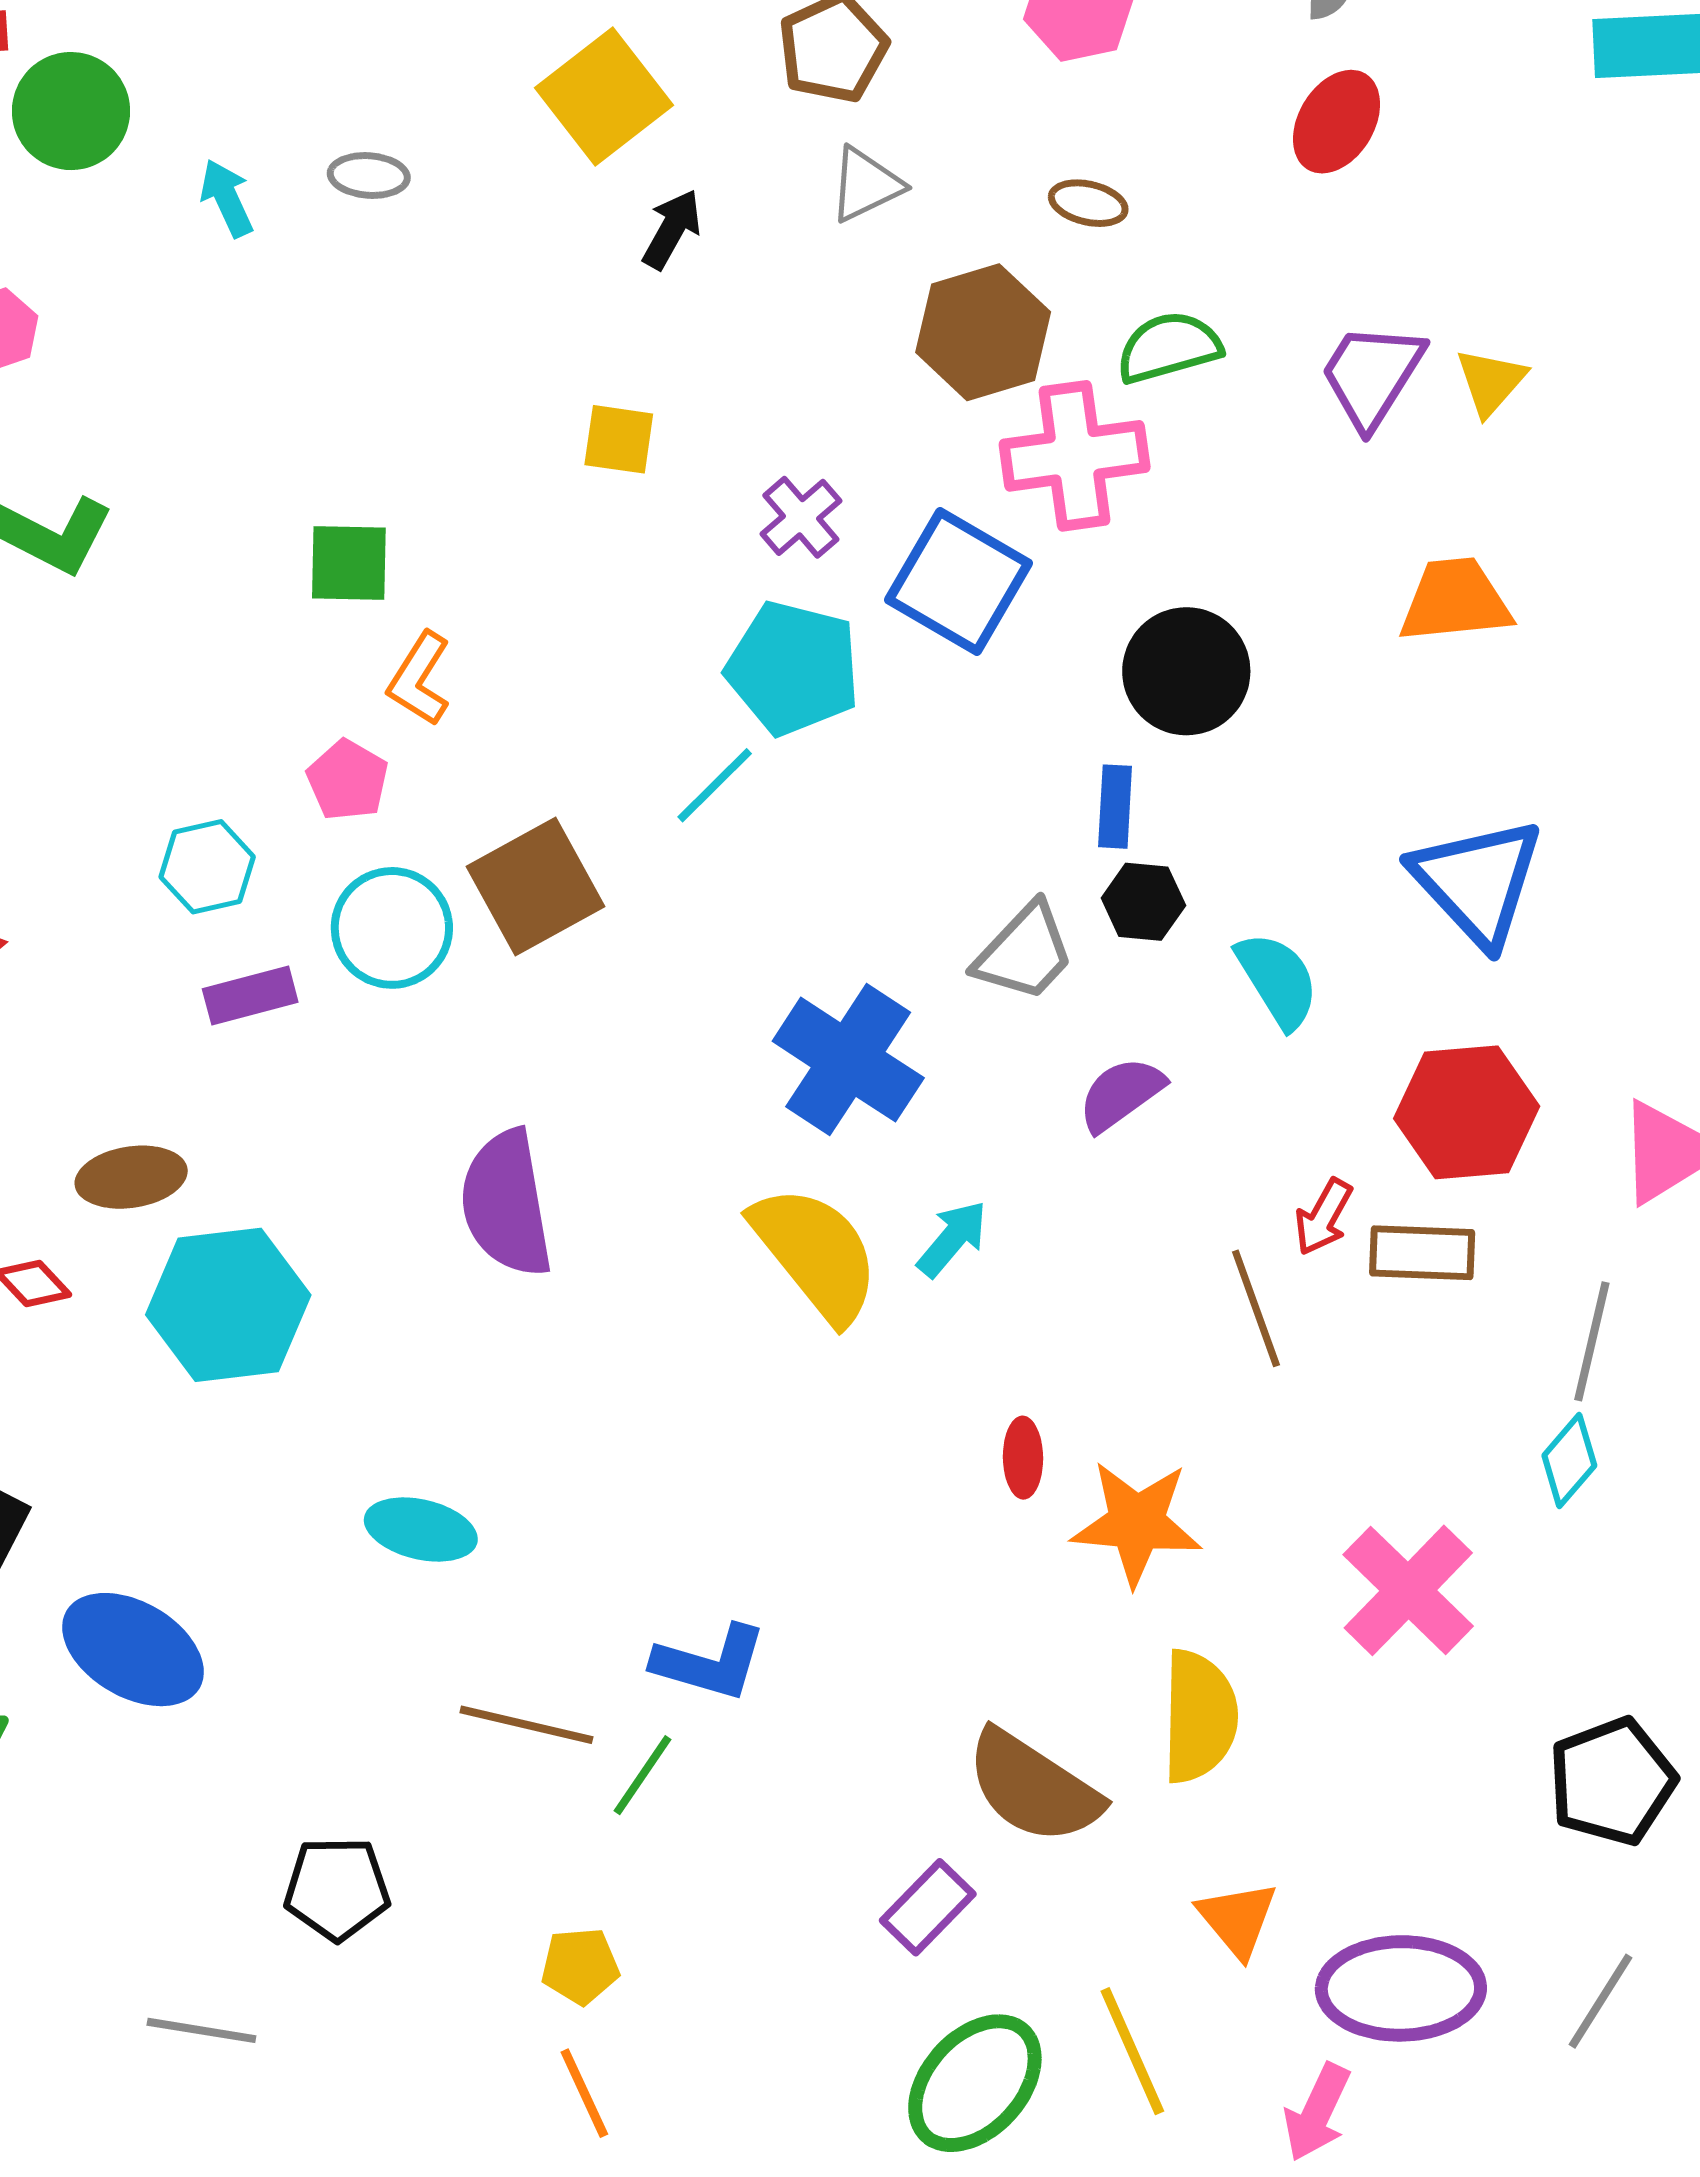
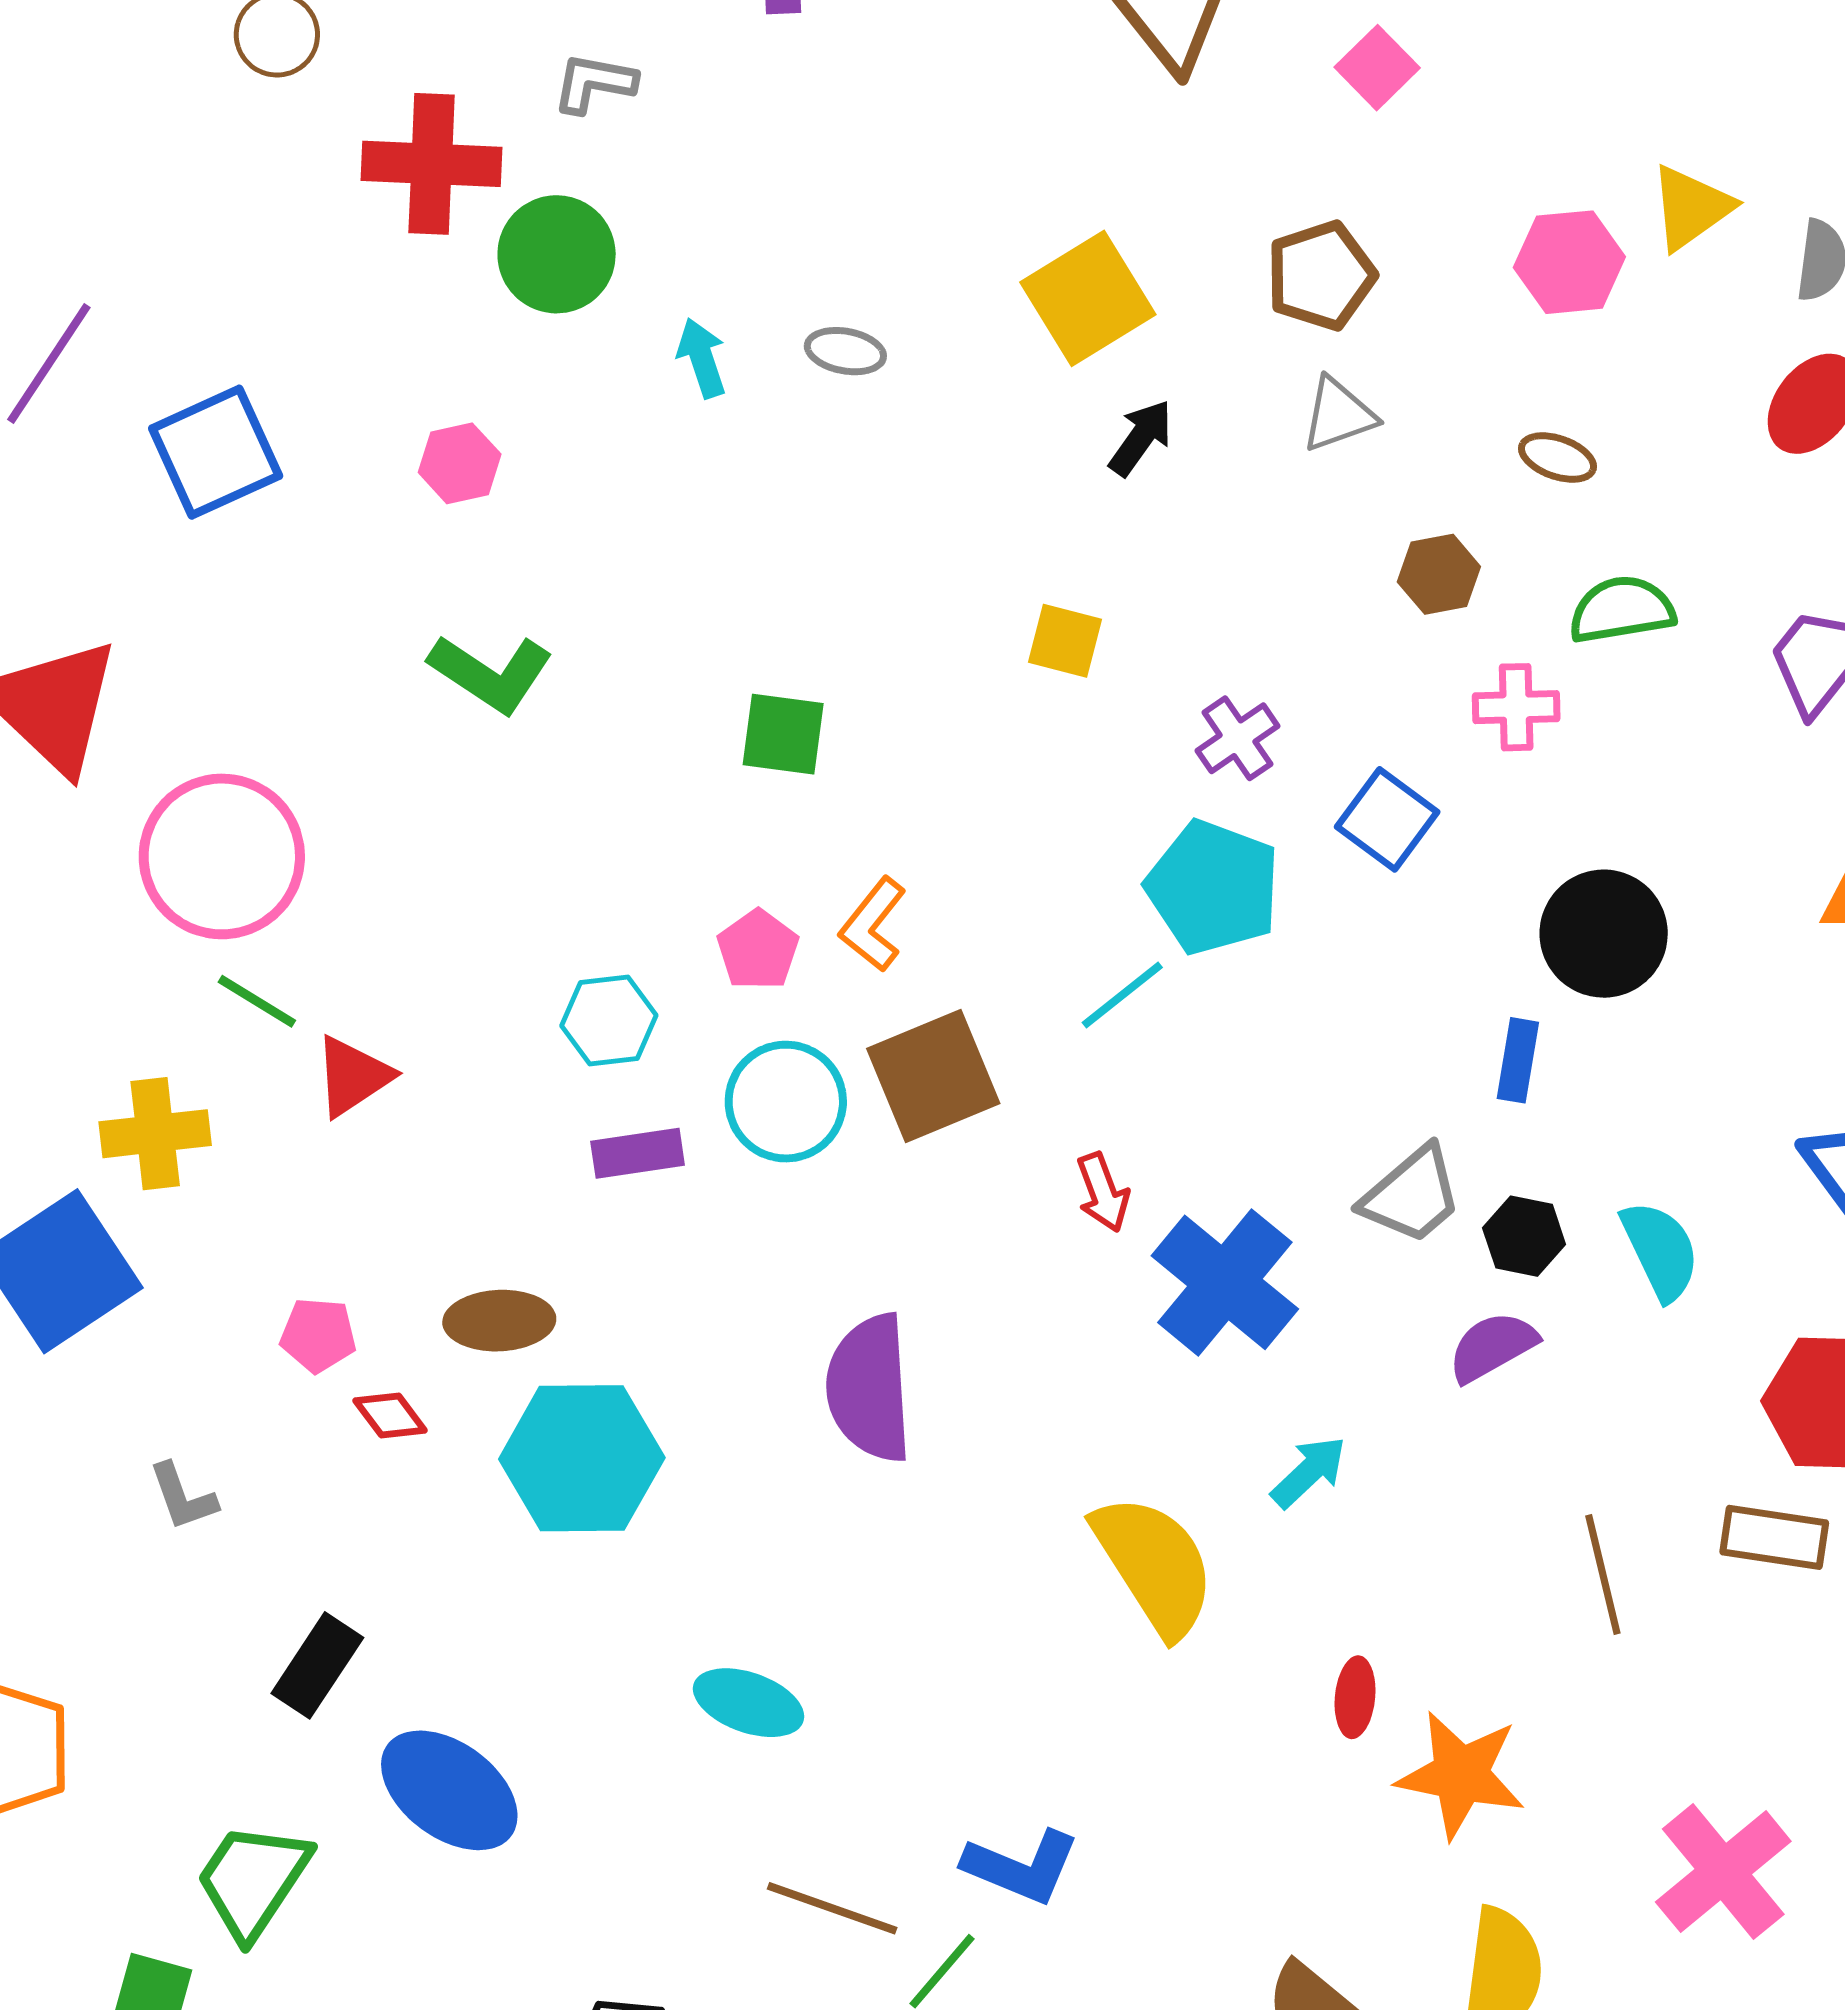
brown hexagon: (983, 332) -> (1439, 574), size x0.6
pink cross: (1075, 456) -> (1516, 707), size x0.6
blue square: (959, 581) -> (1387, 819), size x0.7
orange L-shape: (419, 679) -> (873, 924), moved
black hexagon: (1143, 902) -> (1524, 1236), moved
red arrow: (1323, 1217) -> (1103, 1192), moved, turned -56
yellow semicircle: (816, 1253) -> (1154, 1565), moved

